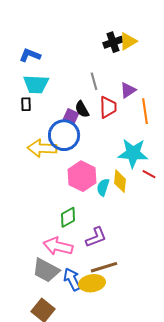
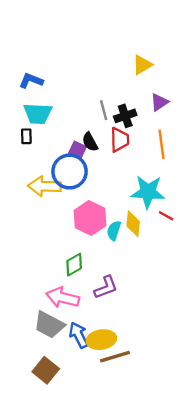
black cross: (113, 42) -> (125, 116), moved
purple triangle: (128, 90) -> (159, 102), moved
brown line: (104, 267) -> (115, 357), moved

